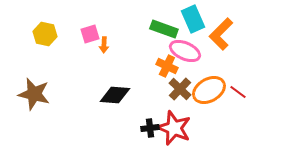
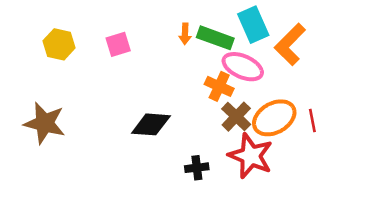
orange arrow: (104, 45) -> (185, 34), moved
red line: (238, 92) -> (312, 120), turned 42
red star: (174, 128) -> (251, 156), moved

